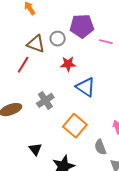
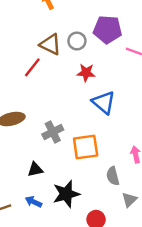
gray cross: (45, 100) -> (53, 132), moved
orange square: (75, 126) -> (86, 147), turned 35
black triangle: (35, 149) -> (35, 169), turned 48

